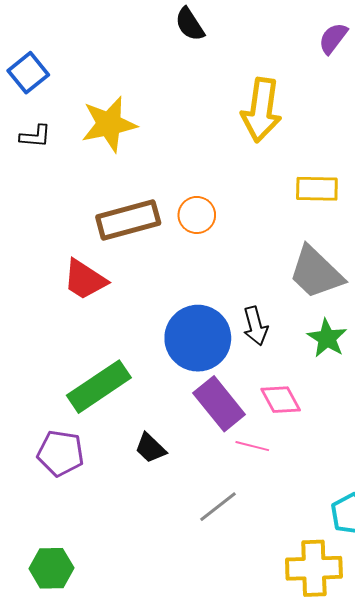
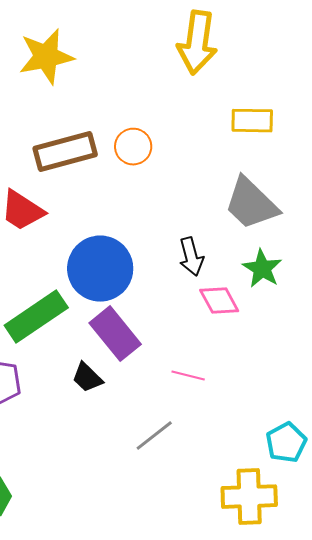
blue circle: (198, 338) -> (100, 269), moved
pink diamond: (281, 400) -> (219, 301), moved
purple rectangle: (219, 404) -> (115, 334), moved

